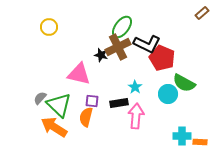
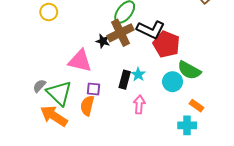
black rectangle: (119, 103) -> (125, 80), moved, turned -66
pink arrow: (136, 116) -> (139, 105), size x0.7
orange rectangle: (200, 142) -> (196, 106), moved, turned 32

